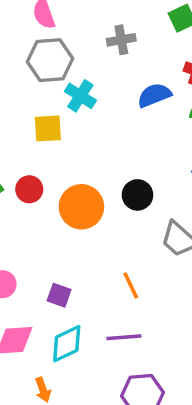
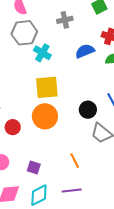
yellow square: (48, 128) -> (47, 87), moved, size x1.4
red circle: (29, 189) -> (13, 127), moved
black circle: (138, 195) -> (88, 110), moved

